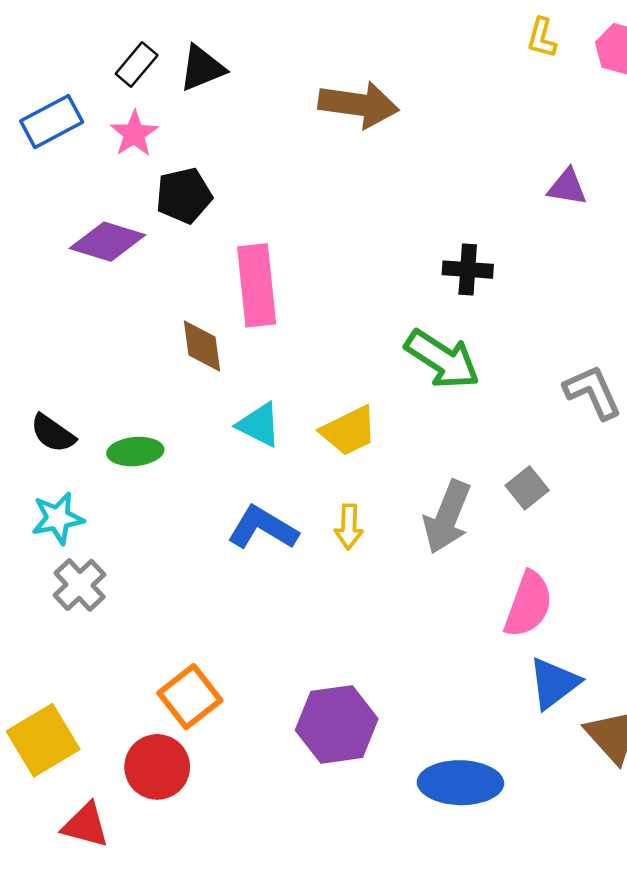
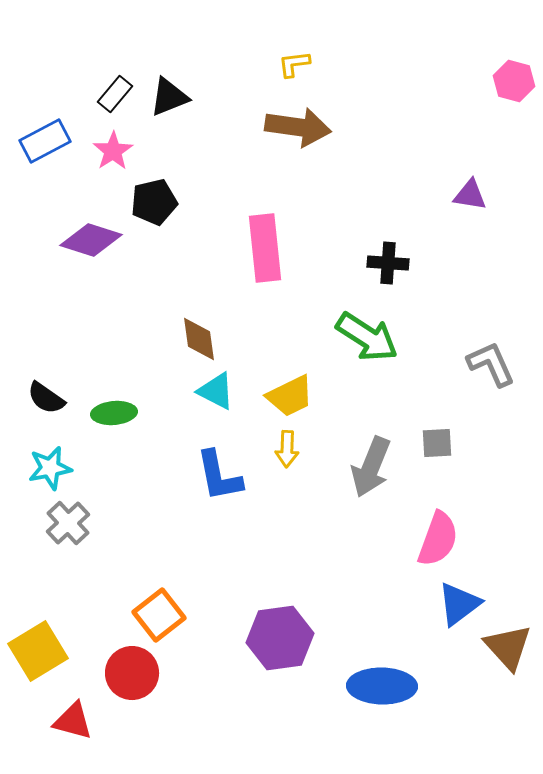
yellow L-shape: (542, 38) -> (294, 64), moved, turned 68
pink rectangle: (257, 285) -> (265, 248), moved
brown diamond: (202, 346) -> (199, 339), moved
gray square: (527, 488) -> (437, 443), turned 36
yellow arrow: (349, 527) -> (287, 449), moved
blue L-shape: (263, 528) -> (219, 476), turned -132

